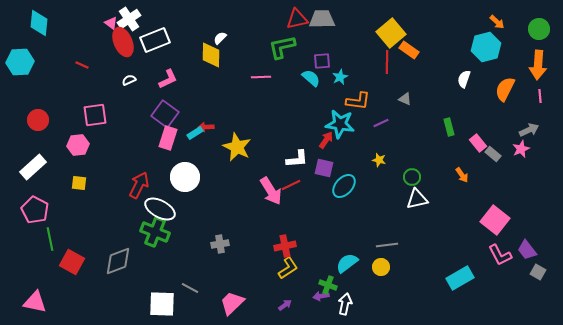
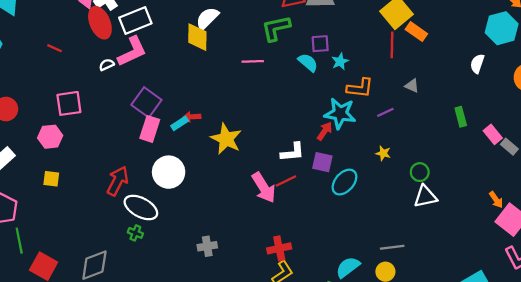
white semicircle: (220, 38) -> (207, 18), size x1.6
pink L-shape: (168, 79) -> (132, 51), moved, size x1.4
orange arrow: (462, 175) -> (496, 200), moved
green cross: (155, 232) -> (135, 233), size x0.5

